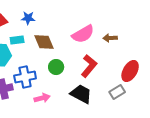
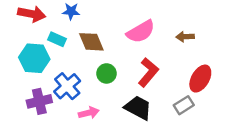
brown arrow: (110, 38) -> (185, 37), moved
cyan rectangle: (17, 40) -> (57, 39), turned 32
blue cross: (25, 77) -> (67, 86), turned -30

